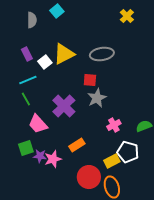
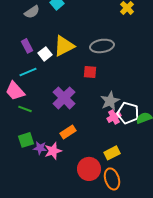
gray semicircle: (32, 20) -> (32, 12), turned 56
gray star: (97, 98) -> (110, 101), moved
green line: (26, 99) -> (25, 109), moved, turned -40
pink trapezoid: (38, 124) -> (15, 91), moved
orange rectangle: (77, 145) -> (68, 132), moved
white pentagon: (128, 152) -> (128, 113), moved

